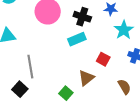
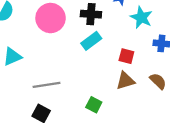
gray line: (30, 67) -> (46, 85), turned -75
brown triangle: (86, 78) -> (125, 81), moved, turned 36

